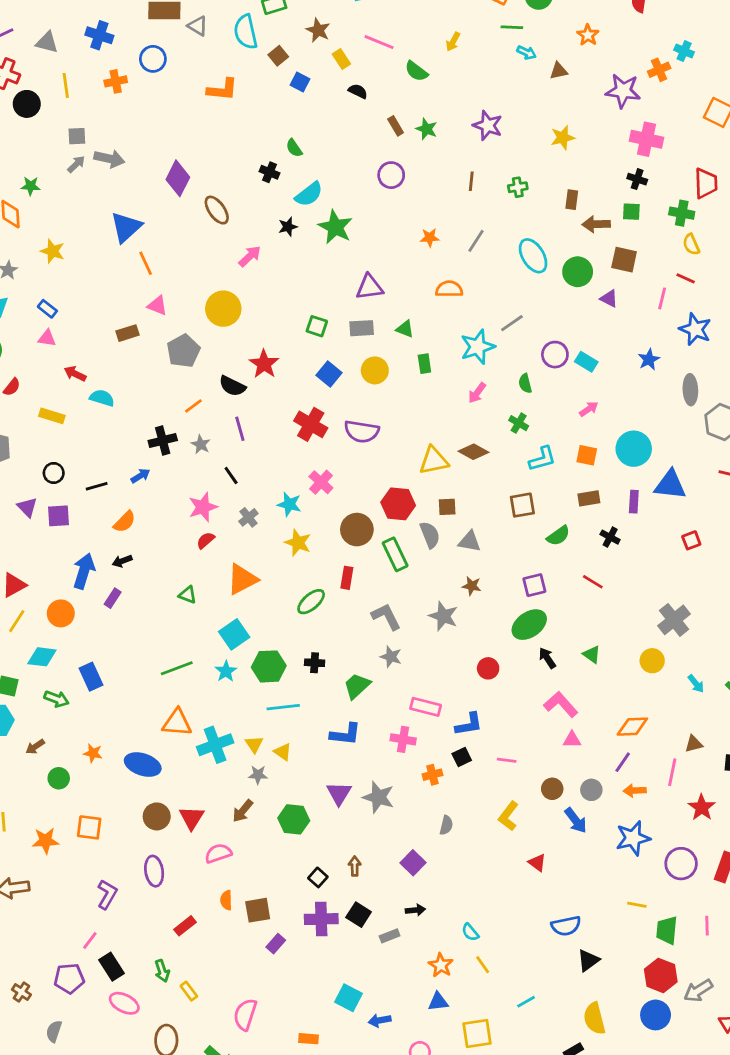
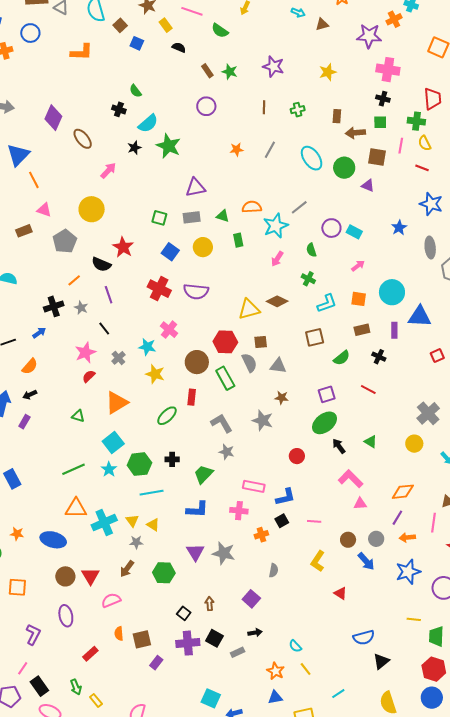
orange semicircle: (449, 289) -> (252, 207), moved
pink line: (662, 298) -> (401, 146), moved

